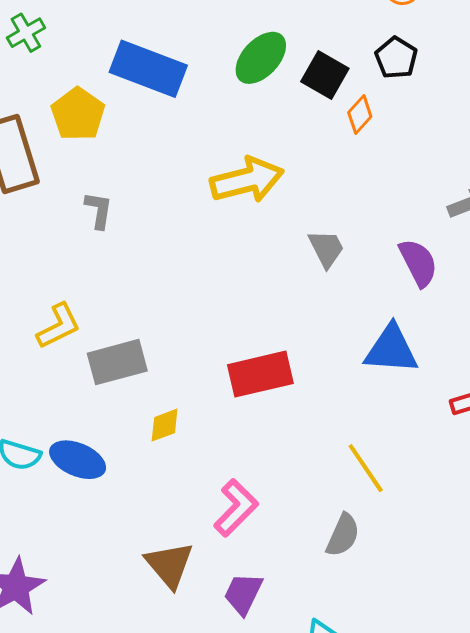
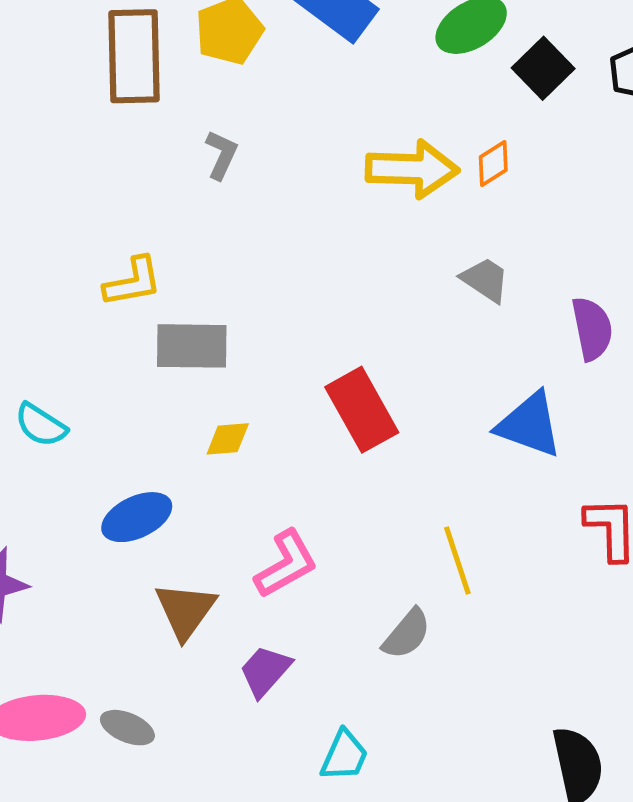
orange diamond: (360, 114) -> (493, 163), moved
gray trapezoid: (326, 249) -> (485, 280), turned -45
red rectangle: (260, 374) -> (362, 410), turned 58
blue ellipse: (78, 460) -> (137, 517), moved, turned -64

